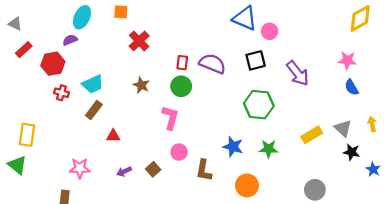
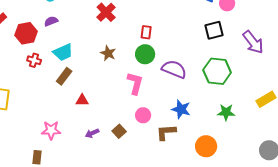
purple semicircle: (70, 40) -> (51, 21), moved
purple semicircle: (212, 64) -> (174, 69), moved
blue star: (233, 147) -> (181, 109), moved
brown L-shape: (204, 170) -> (166, 132), turned 75

